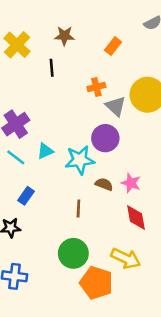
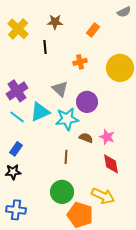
gray triangle: (116, 106) -> (60, 89), moved
cyan triangle: (45, 151) -> (40, 112), size x1.5
blue rectangle: (26, 196) -> (16, 149), moved

